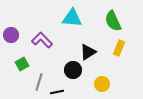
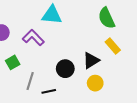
cyan triangle: (72, 18) -> (52, 15), moved
yellow rectangle: (119, 48) -> (113, 46), turned -63
black triangle: (88, 52) -> (91, 60), moved

